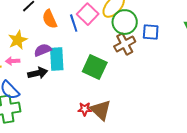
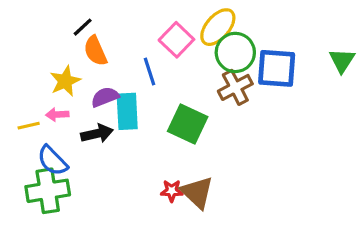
orange semicircle: (50, 19) -> (95, 51), moved
blue line: (74, 23) -> (149, 72), moved
blue square: (151, 32) -> (277, 68), size x1.5

